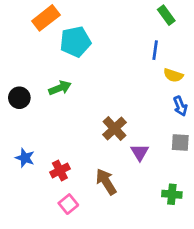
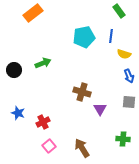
cyan pentagon: (75, 42) -> (84, 37), moved
brown cross: (114, 128) -> (82, 92), turned -30
brown arrow: (106, 182) -> (82, 148), moved

